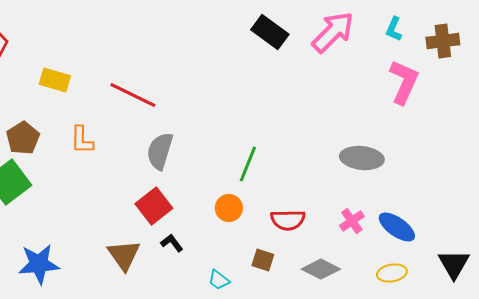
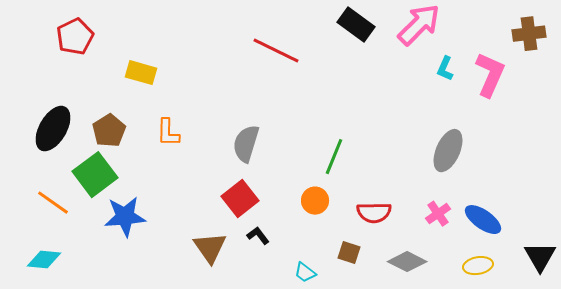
cyan L-shape: (394, 29) -> (445, 69), moved
red line: (133, 95) -> (276, 51), moved
gray ellipse: (362, 158) -> (448, 151), turned -72
blue star: (39, 264) -> (125, 217), moved

